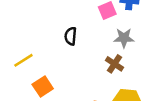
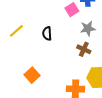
yellow line: (23, 60) -> (16, 31), moved

